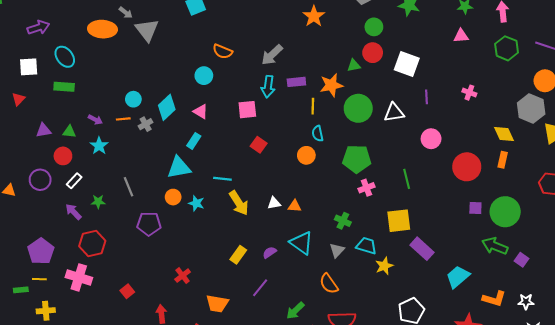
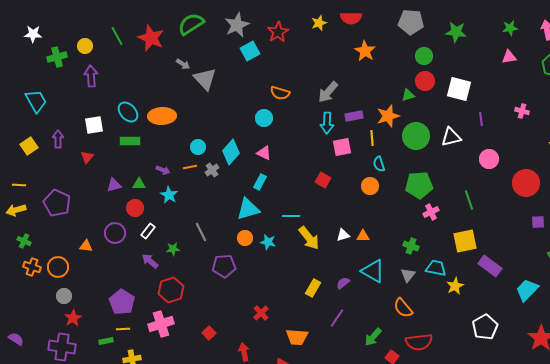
purple arrow: (38, 27) -> (91, 76), moved, turned -70
orange ellipse: (102, 29) -> (162, 116), moved
pink square: (247, 110) -> (342, 147), moved
pink cross: (79, 277) -> (161, 324), turned -30

